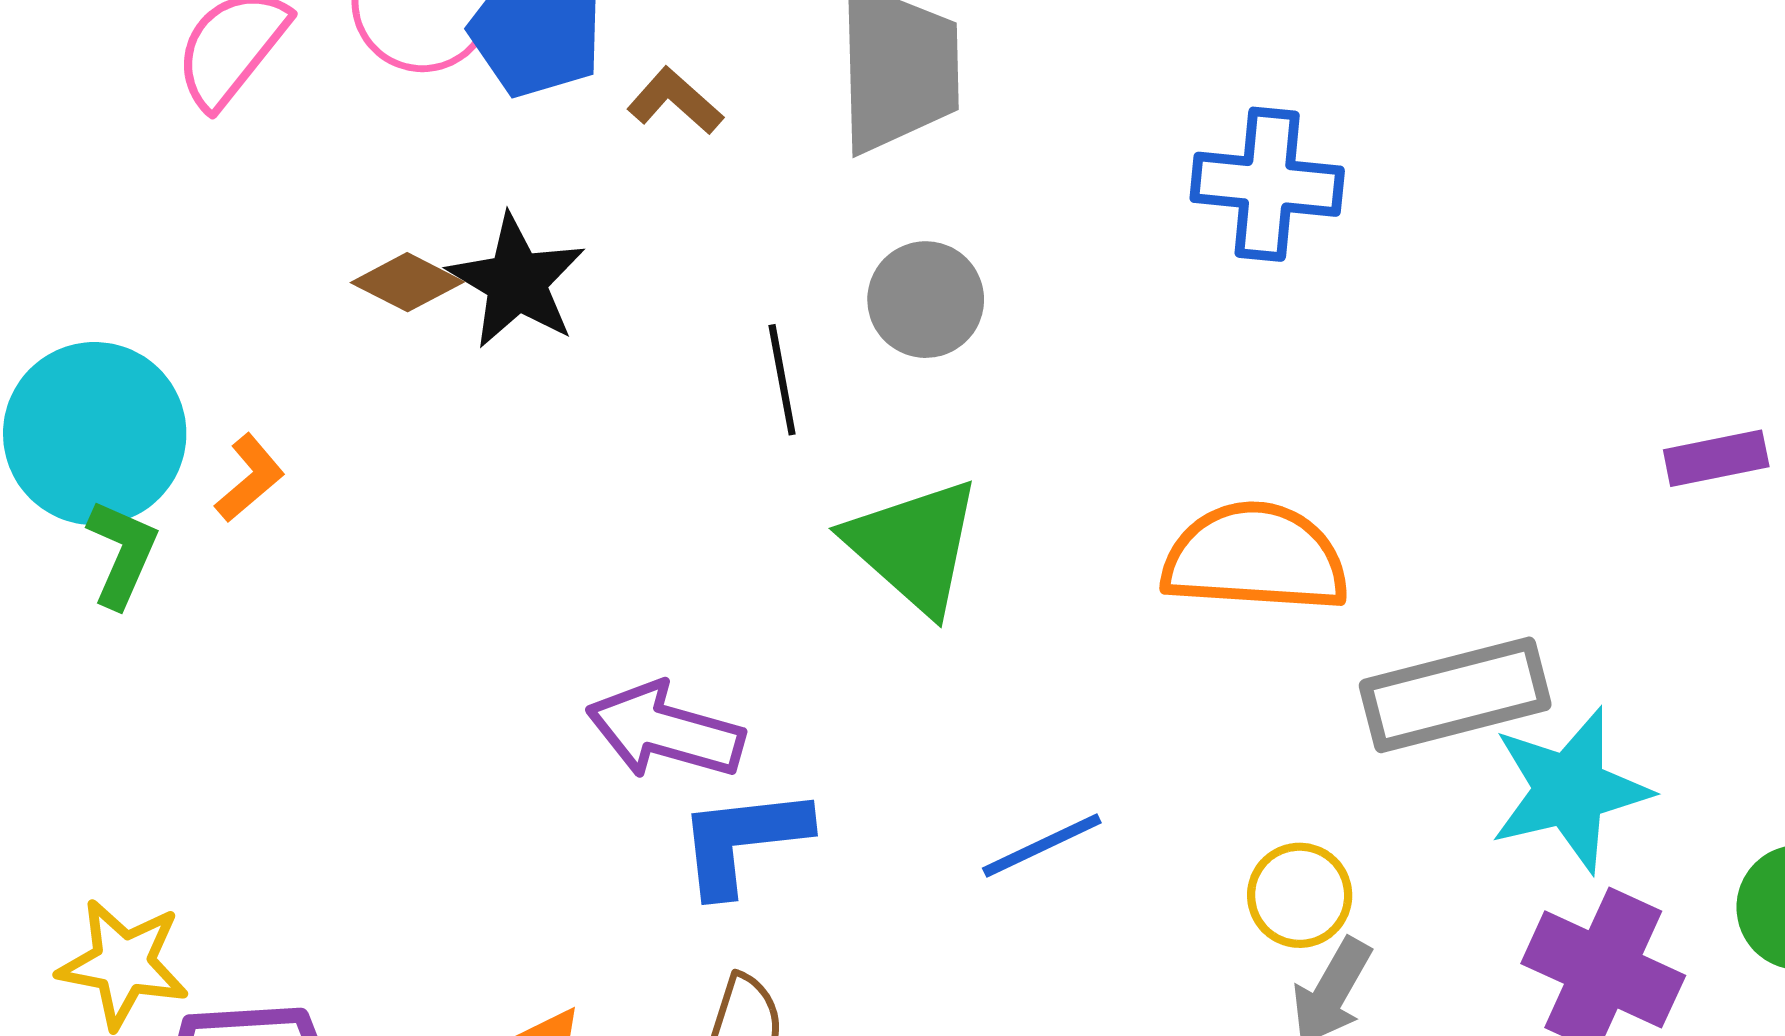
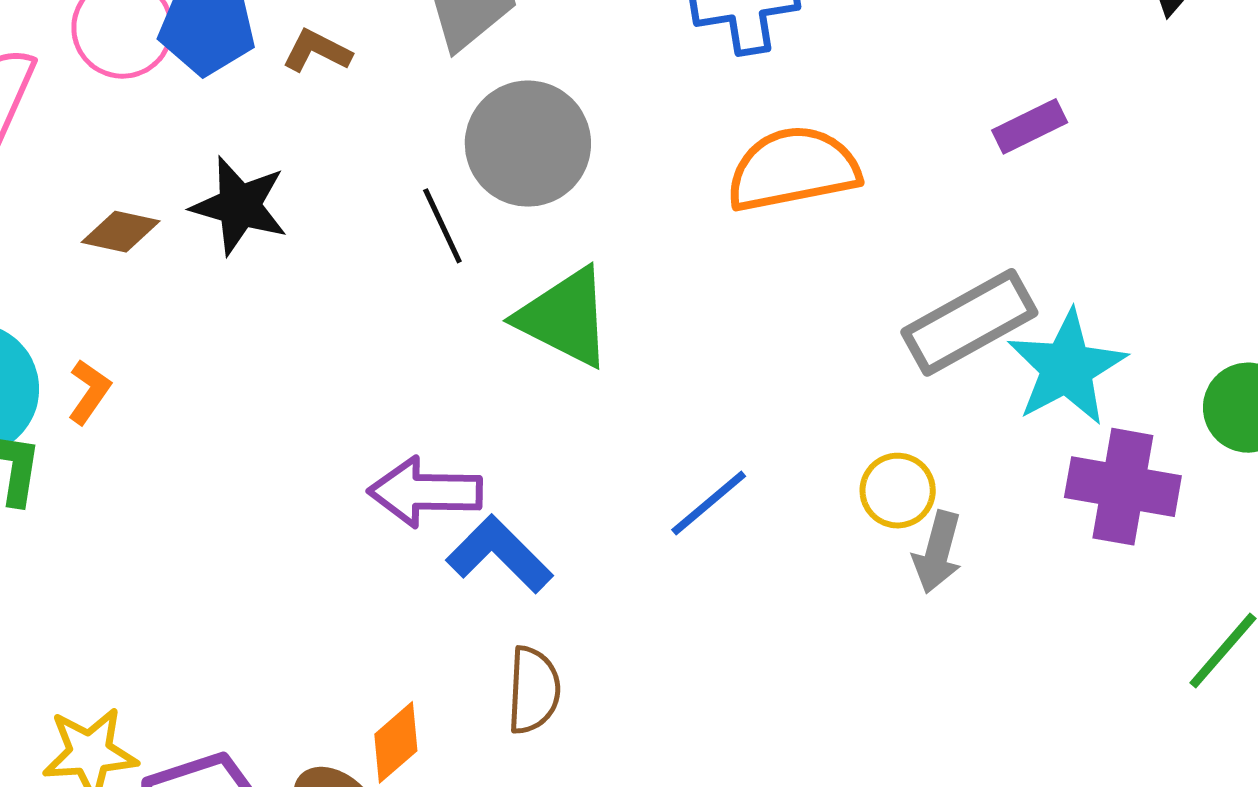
brown diamond: (407, 282) -> (121, 232), moved
gray circle: (926, 300) -> (528, 144), size x1.5
purple rectangle: (1716, 458) -> (1030, 126), moved
orange semicircle: (1255, 558) -> (793, 169), moved
blue L-shape: (743, 841) -> (499, 554), turned 66

